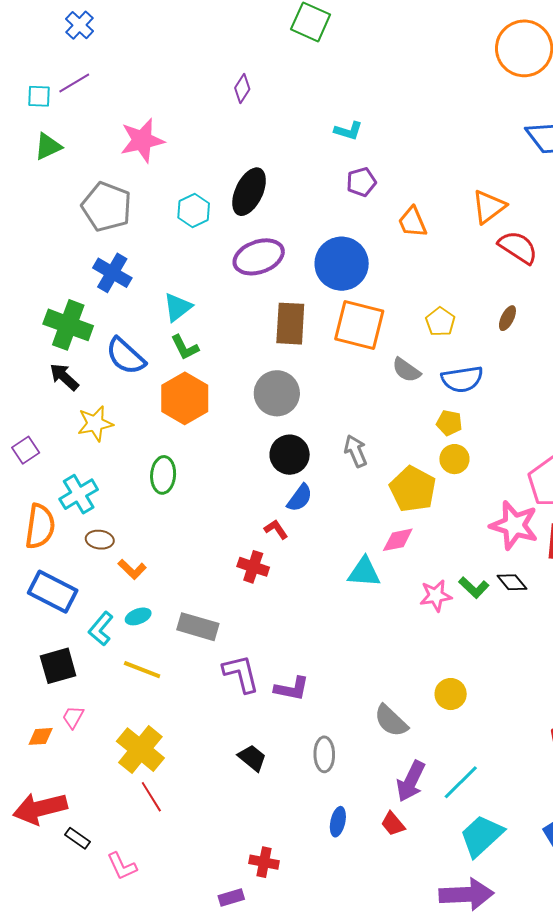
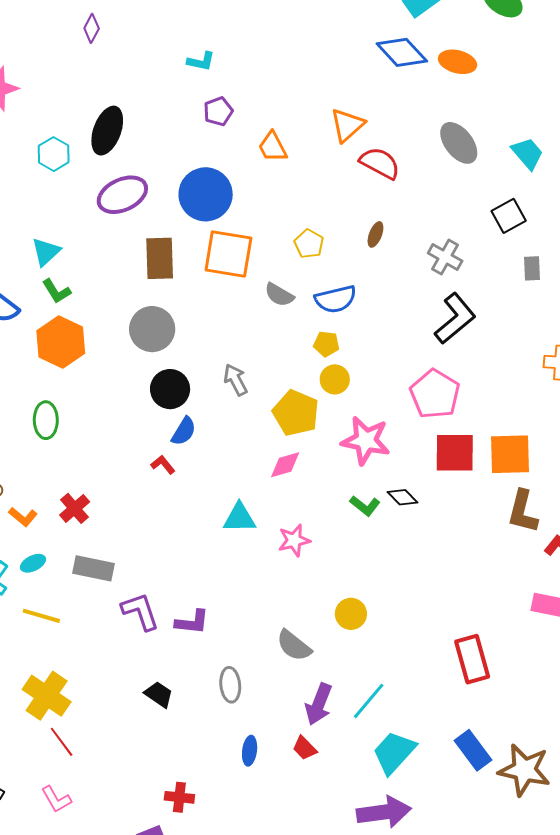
pink star: (514, 525) -> (366, 441), moved
red cross: (253, 567) -> (75, 508), moved, turned 36
cyan triangle: (364, 572) -> (239, 518), moved
pink star: (436, 596) -> (294, 540), moved
pink L-shape: (122, 866) -> (56, 799), moved

